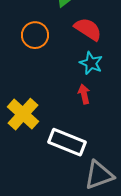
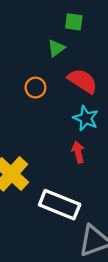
orange circle: (35, 35) -> (35, 88), moved, size x0.7

